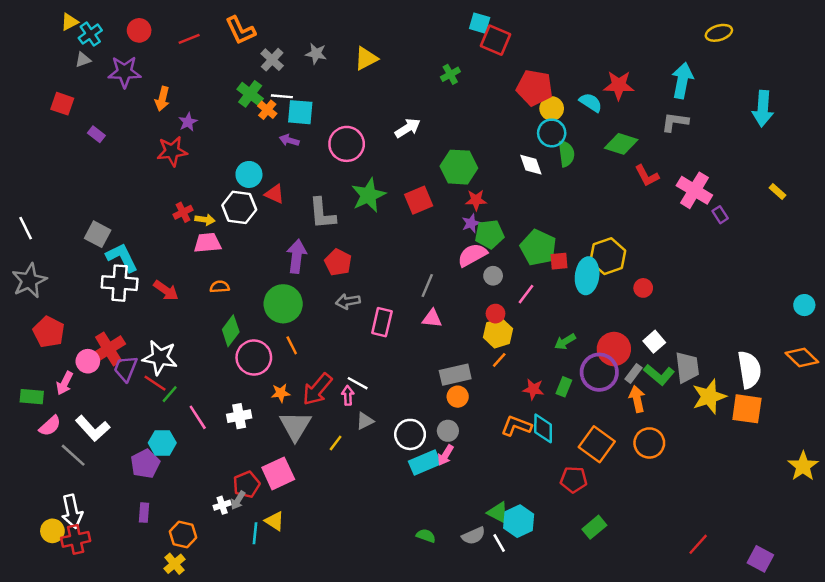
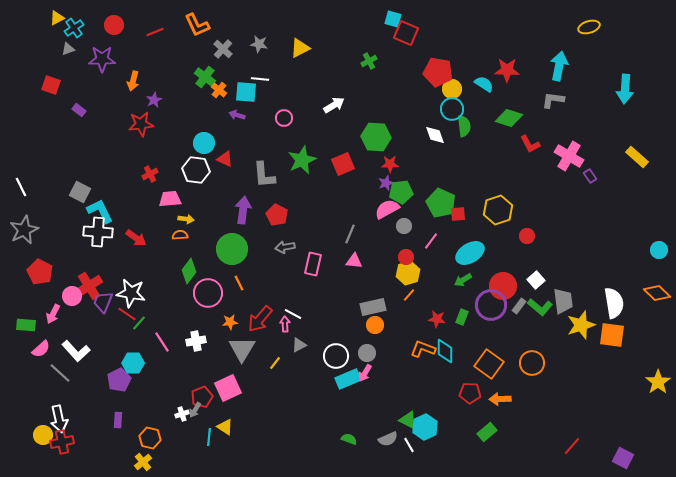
white line: (282, 96) -> (260, 79), moved
pink circle: (347, 144) -> (284, 118), size x0.6
yellow rectangle: (777, 192) -> (637, 157), size x1.6
yellow arrow: (205, 220) -> (186, 219), moved
cyan ellipse: (587, 276) -> (470, 253), moved, turned 52
orange arrow: (637, 399) -> (500, 399), moved, turned -80

